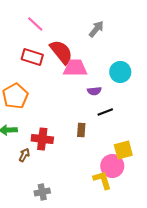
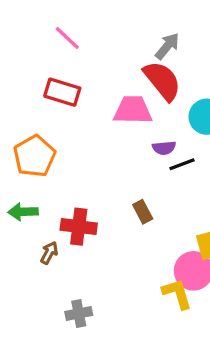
red semicircle: (61, 52) -> (162, 81), moved
black line: (105, 112) -> (182, 164), moved
brown rectangle: (81, 130) -> (143, 212), turned -32

